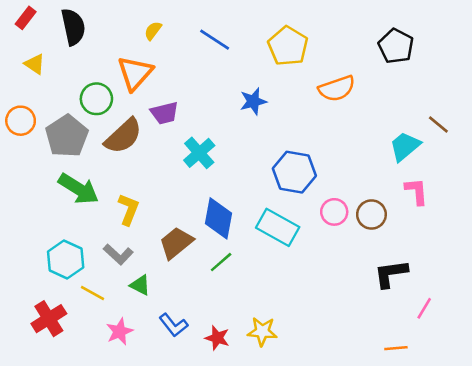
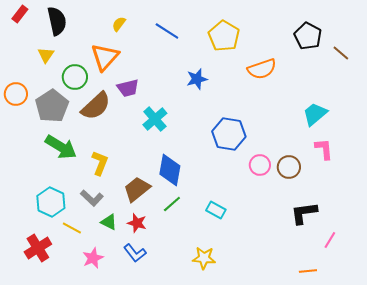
yellow triangle: (35, 64) -> (46, 55), moved, turned 30
brown line: (438, 125) -> (341, 53), moved
cyan rectangle: (278, 227) -> (216, 210), moved, size x0.6
red star: (217, 338) -> (137, 223), moved

